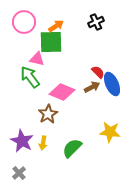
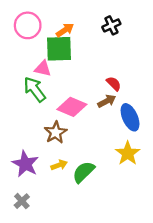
blue ellipse: (112, 84) -> (130, 117), moved
yellow star: (110, 132) -> (128, 153), turned 30
yellow arrow: (43, 143) -> (59, 165), moved, turned -120

